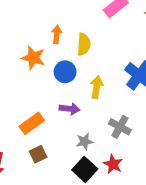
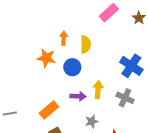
yellow arrow: (97, 87) -> (98, 89), moved
gray cross: (120, 127) -> (125, 98), moved

